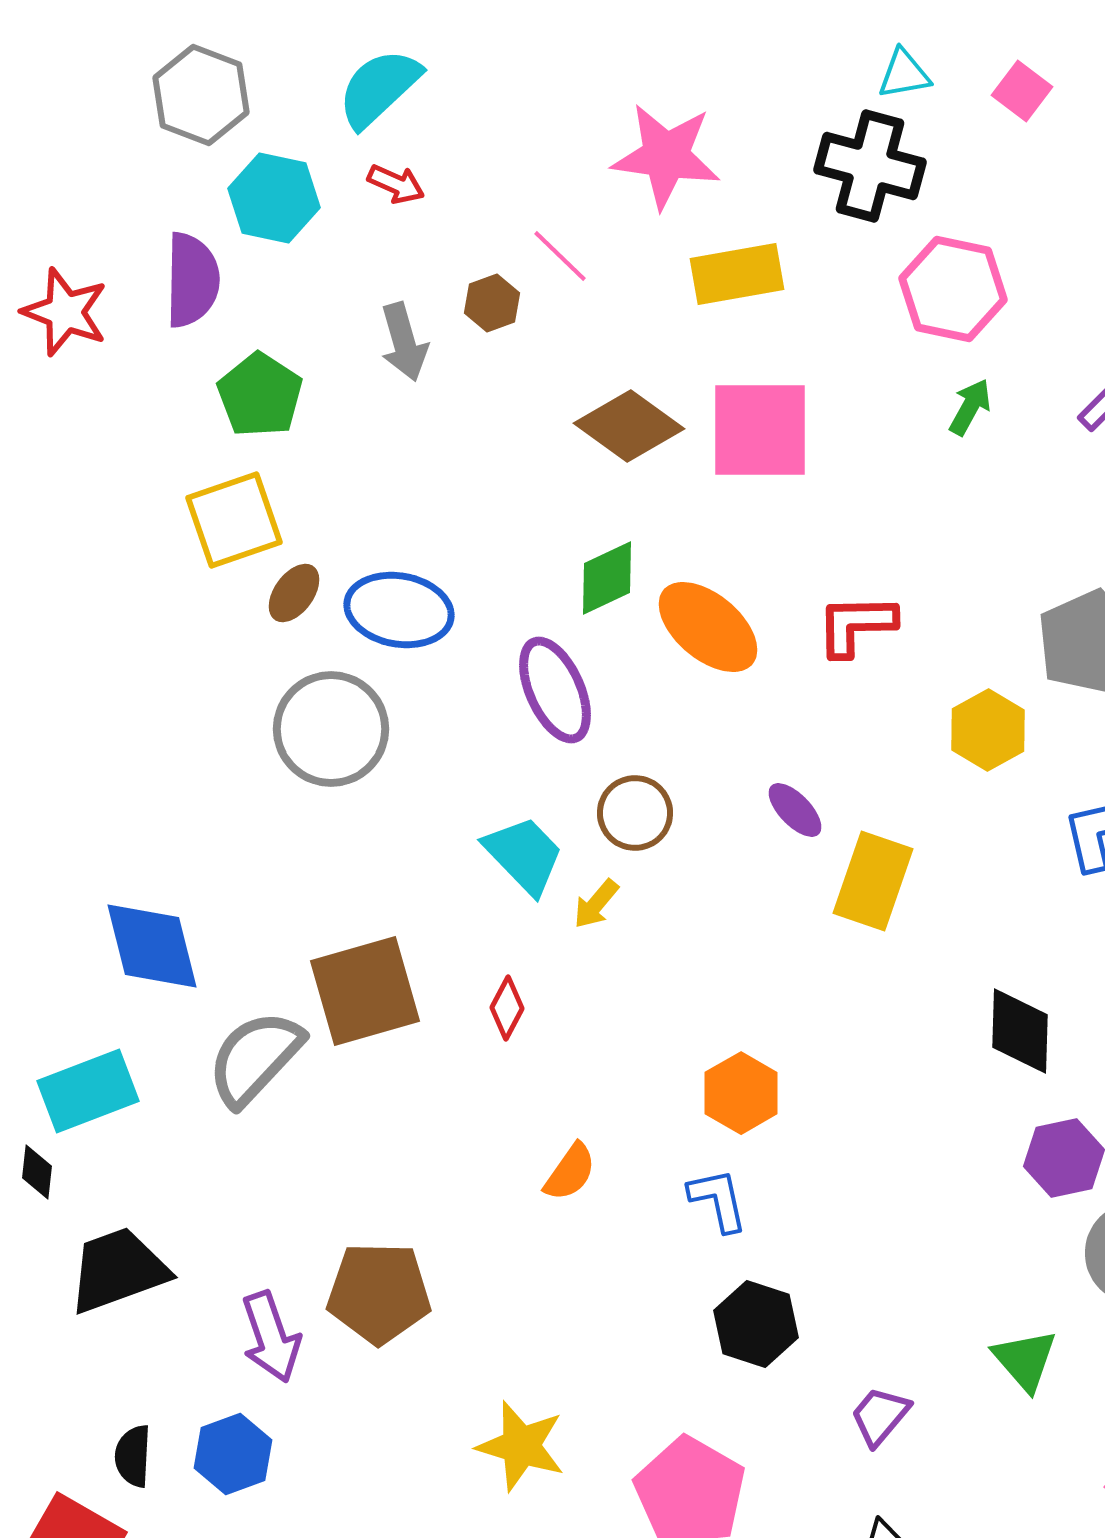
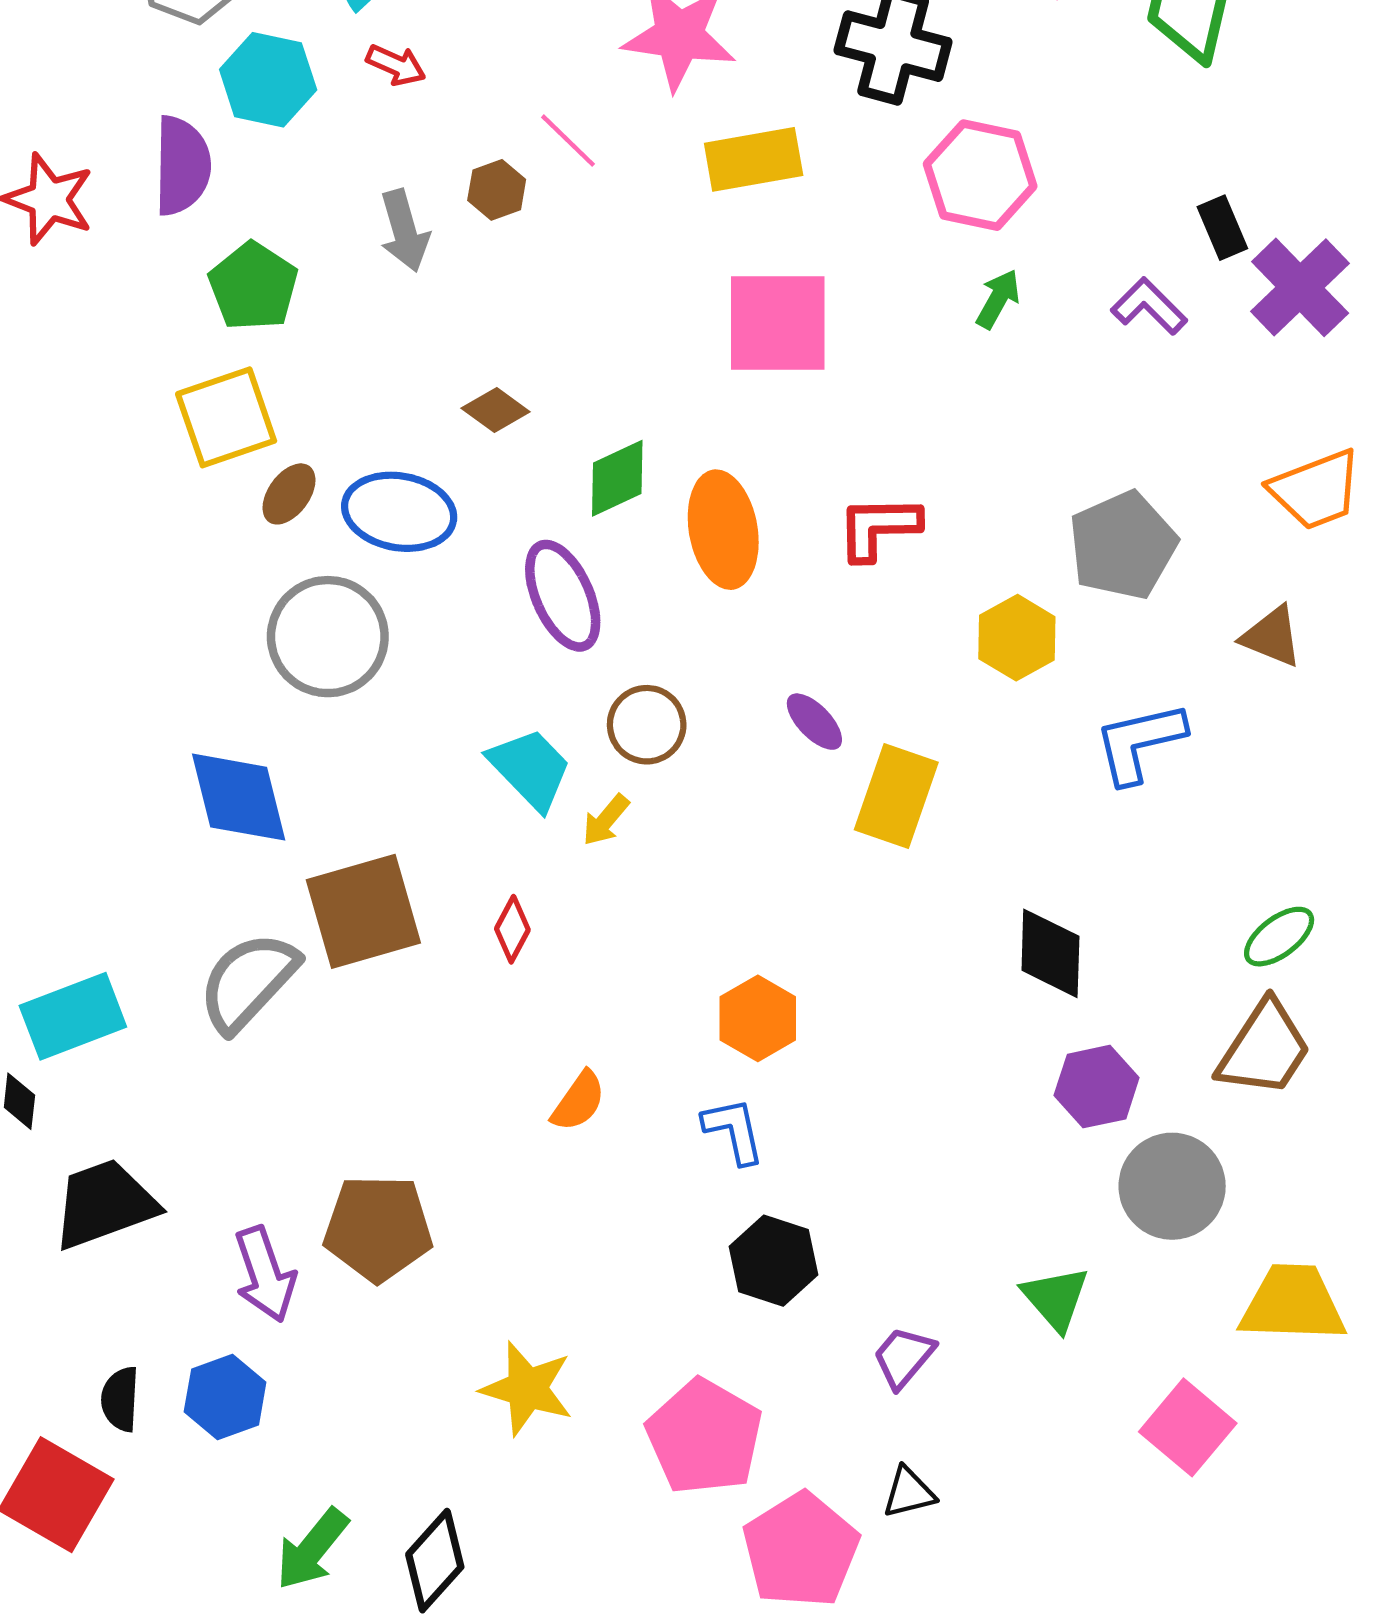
brown diamond: (629, 426) -> (496, 410), moved, size x0.6
orange ellipse: (708, 627) -> (723, 530), turned 40
blue diamond: (152, 946) -> (239, 797), moved

